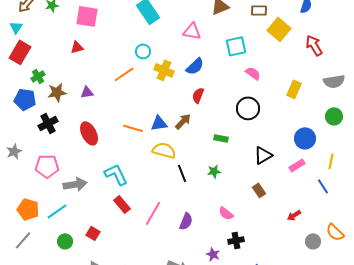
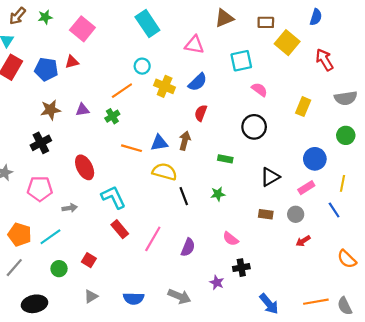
pink square: (87, 16) -> (82, 29), turned 30
green cross: (38, 76) -> (112, 116), moved
blue pentagon: (25, 99) -> (46, 69), moved
brown arrow: (183, 121) -> (185, 141), turned -30
red ellipse: (89, 133) -> (85, 167), moved
gray arrow: (75, 184) -> (70, 208), size x0.6
brown rectangle: (259, 190) -> (266, 214), turned -48
gray circle: (313, 241) -> (296, 214), moved

